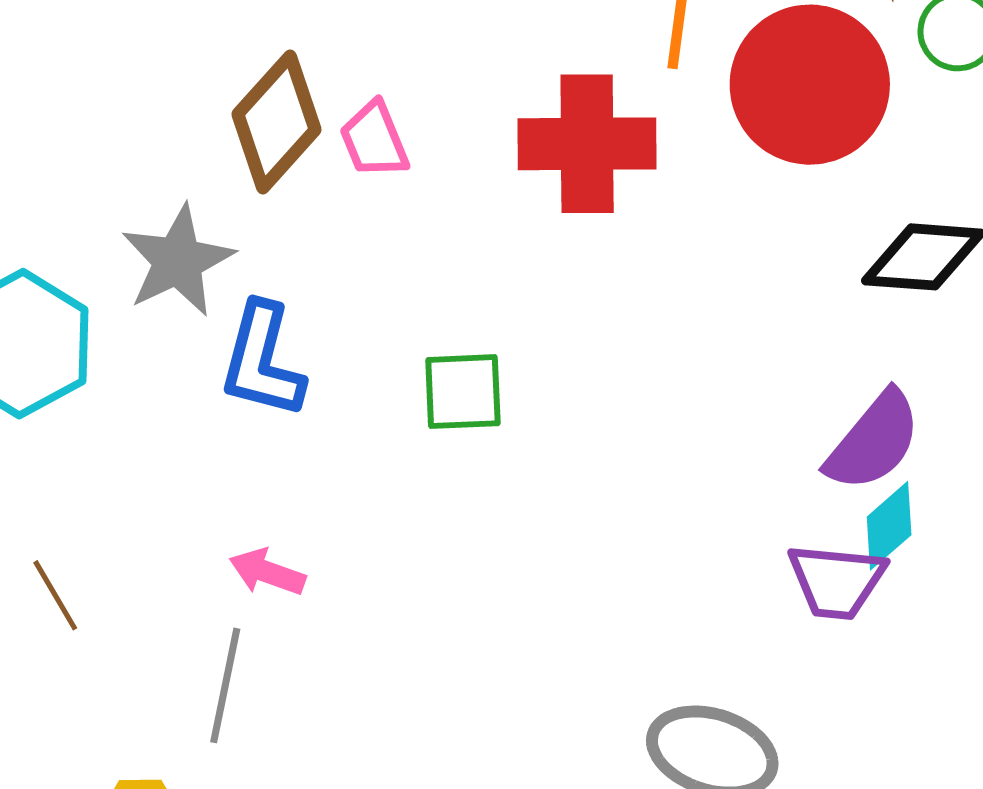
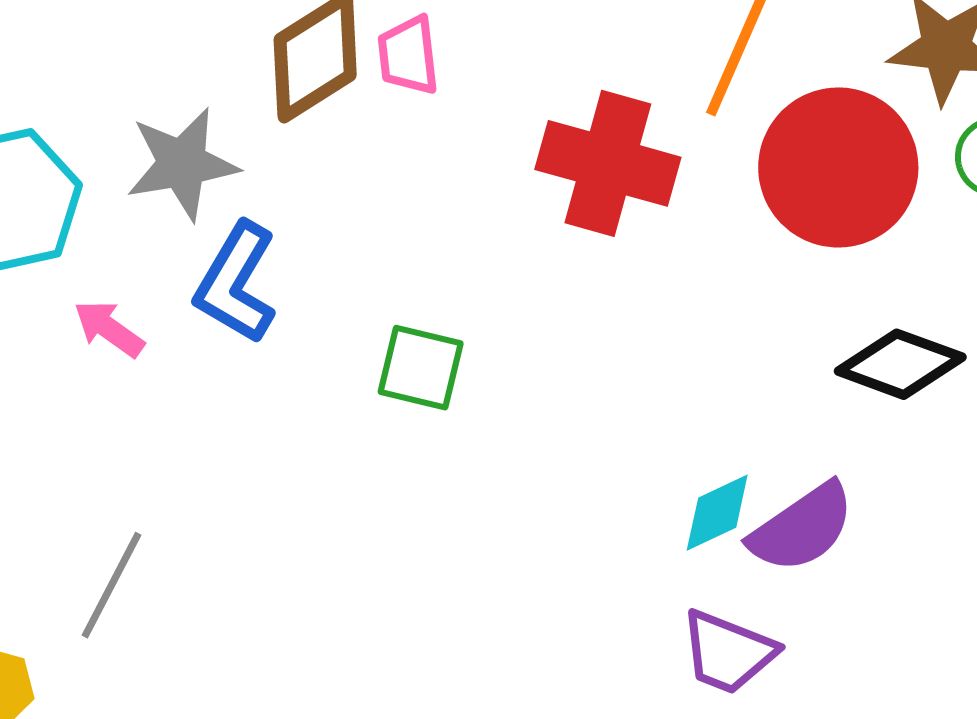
pink trapezoid: (374, 140) -> (408, 55), moved
cyan diamond: (889, 526) -> (717, 513), moved
pink arrow: (267, 572) -> (109, 329), moved

